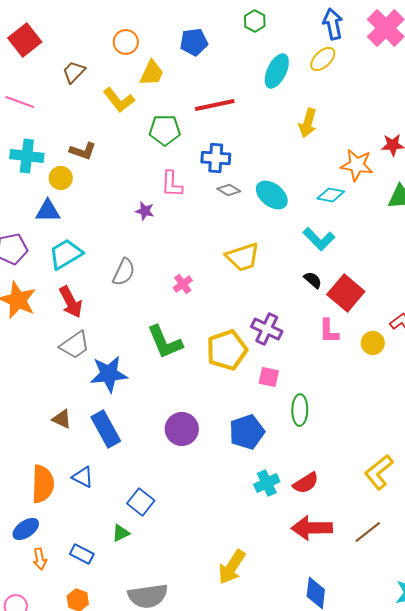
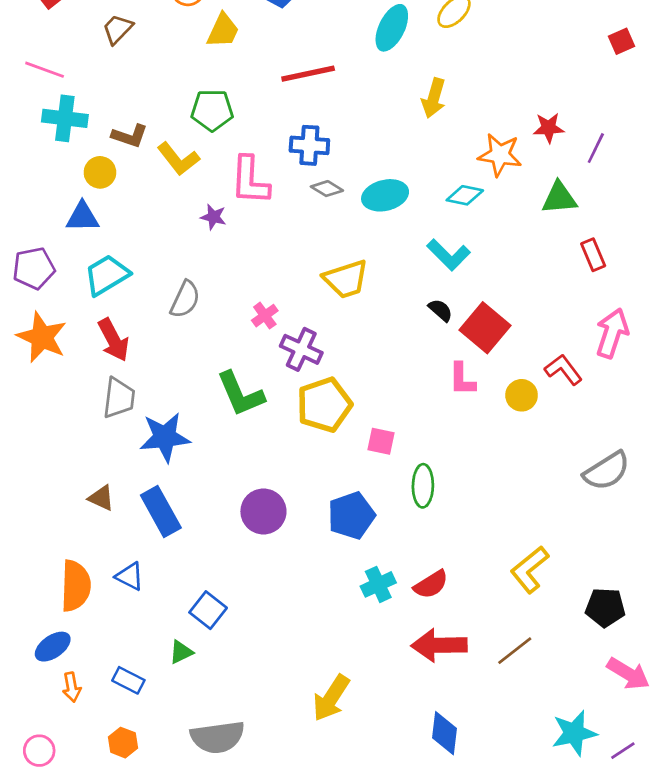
yellow L-shape: (119, 100) -> (178, 159), moved
green pentagon: (165, 130) -> (212, 110), moved
cyan cross: (27, 156) -> (65, 118), moved
pink L-shape: (172, 184) -> (250, 180), size x1.4
cyan ellipse: (272, 195) -> (385, 195), turned -52
purple cross: (267, 329) -> (301, 349), moved
gray trapezoid: (75, 345) -> (119, 398), turned -48

